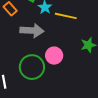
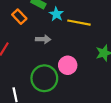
gray arrow: (32, 31) -> (43, 39), size x0.6

